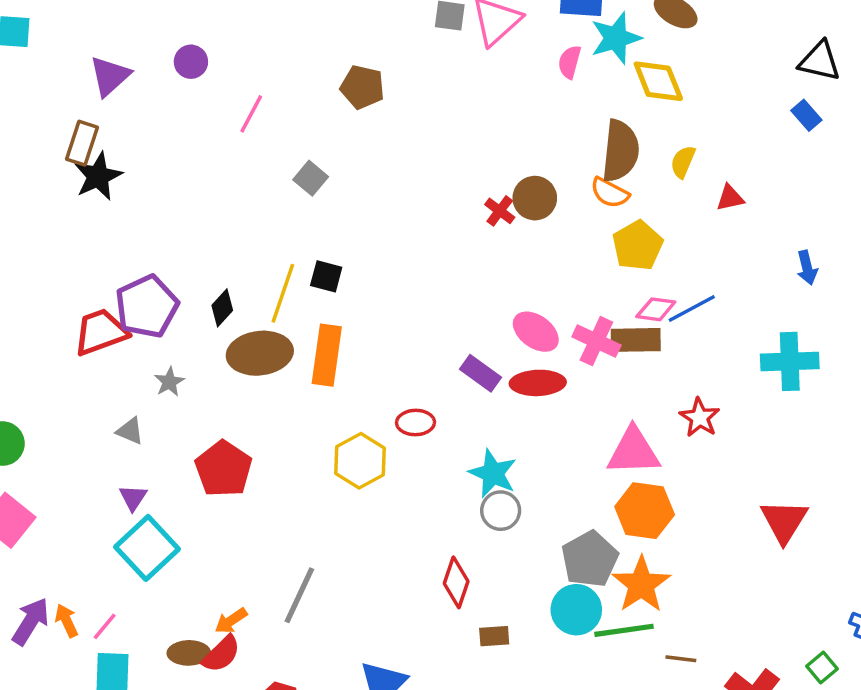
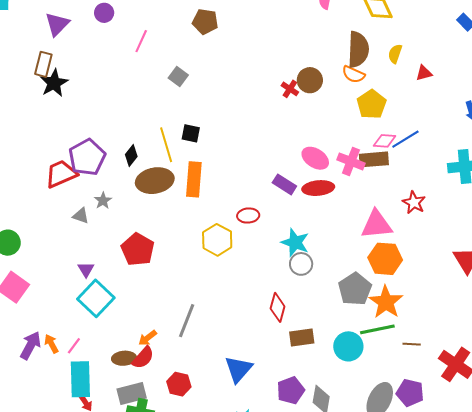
yellow line: (283, 293) -> (166, 145), turned -32
gray triangle: (130, 431) -> (81, 216), moved
cyan circle: (576, 610) -> (348, 346), moved
brown rectangle: (494, 636) -> (302, 338), size x1.4

